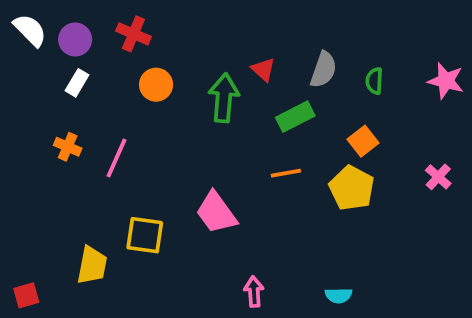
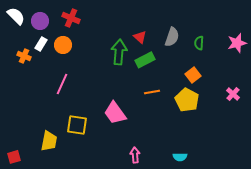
pink star: (446, 81) -> (237, 43), turned -30
orange circle: (156, 85) -> (63, 45), moved
green rectangle: (295, 117) -> (145, 60), moved
orange cross: (68, 147) -> (24, 56), moved

